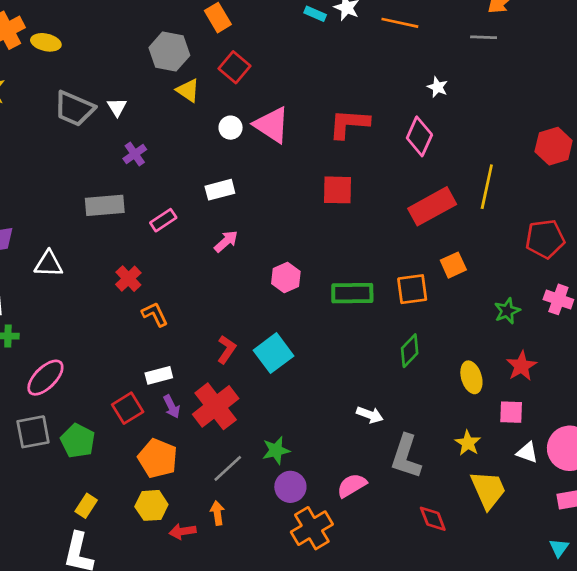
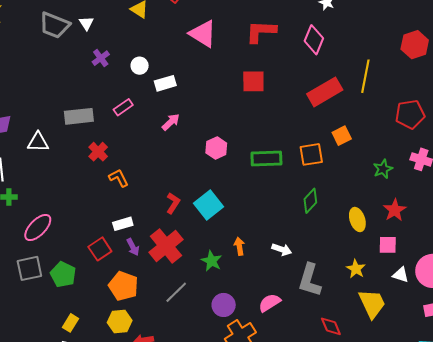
white circle: (231, 128) -> (140, 66), moved
gray rectangle: (105, 205) -> (79, 116), moved
green star: (276, 450) -> (212, 261), moved, turned -30
orange arrow: (217, 513) -> (239, 246), moved

